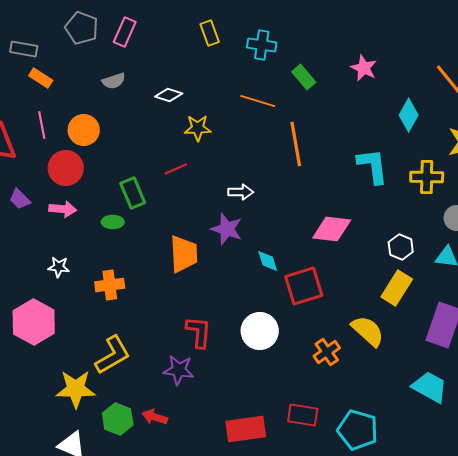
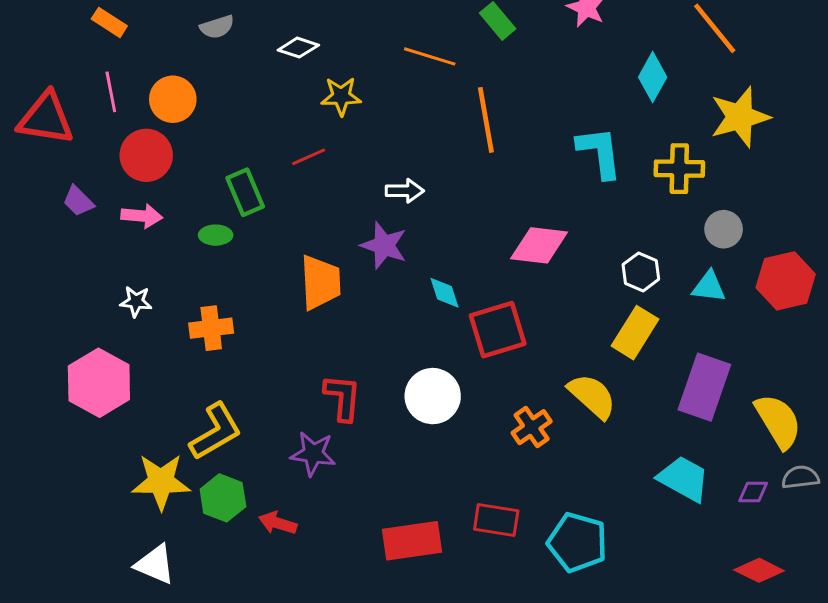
green hexagon: (118, 419) -> (223, 498), moved

